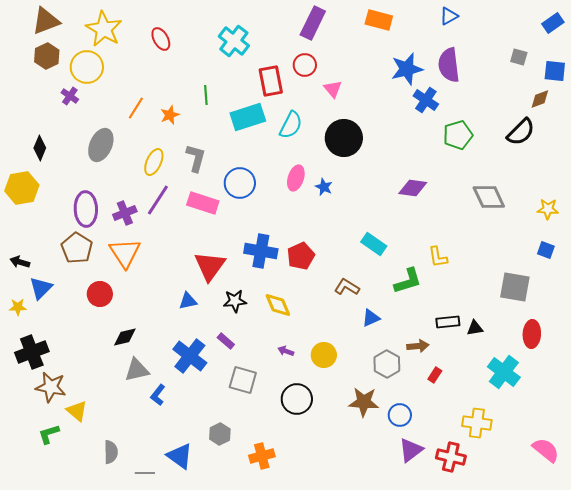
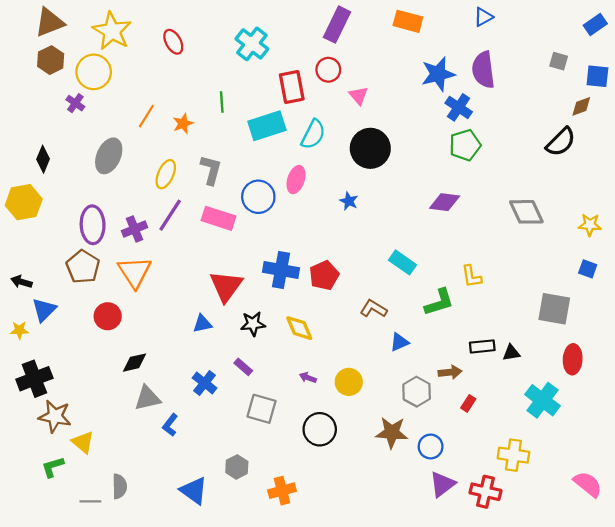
green pentagon: (458, 135) -> (465, 145), moved
pink ellipse: (296, 178) -> (296, 180), moved
blue cross: (190, 356) -> (205, 383), size x0.7
gray line: (145, 473) -> (90, 501), moved

